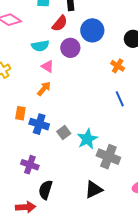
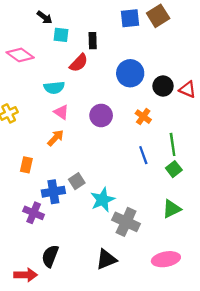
blue circle: (92, 30) -> (130, 73), moved
purple circle: (70, 48) -> (101, 115), moved
blue cross: (39, 124) -> (53, 192), moved, turned -30
gray square: (64, 132) -> (77, 181), moved
purple cross: (30, 165) -> (34, 213), moved

